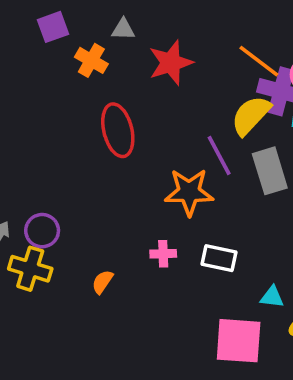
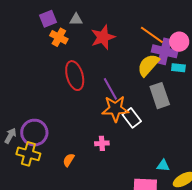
purple square: (53, 27) -> (48, 19), moved
purple line: (219, 155) -> (110, 89), moved
purple circle: (42, 231) -> (34, 133), size x1.4
white rectangle: (219, 258) -> (132, 118), moved, turned 42

